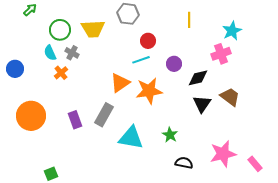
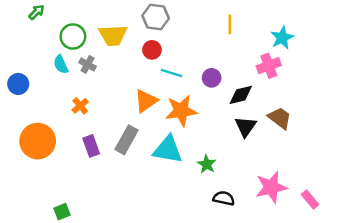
red circle: (148, 41) -> (152, 50), moved
cyan line: (141, 60) -> (171, 73), turned 36
orange cross: (61, 73) -> (80, 106), moved
cyan triangle: (131, 138) -> (168, 150), moved

